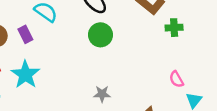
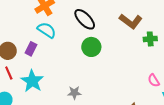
purple rectangle: (25, 34) -> (31, 49), turned 56
gray star: (102, 94) -> (74, 93), moved

